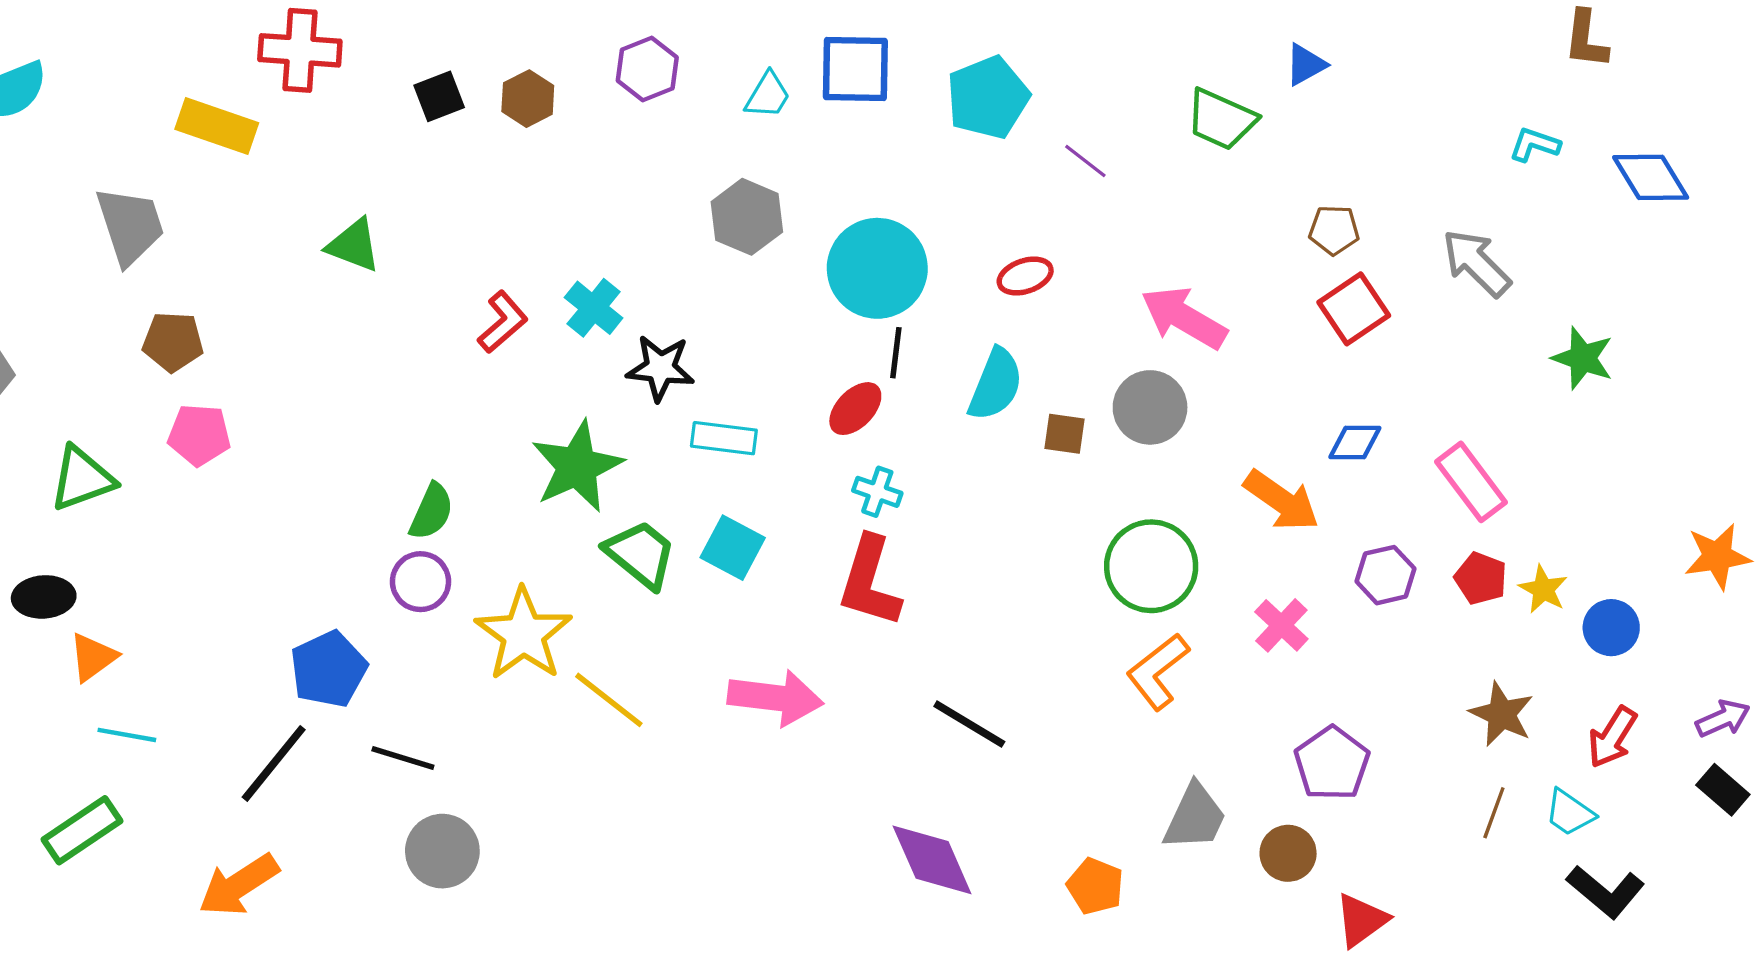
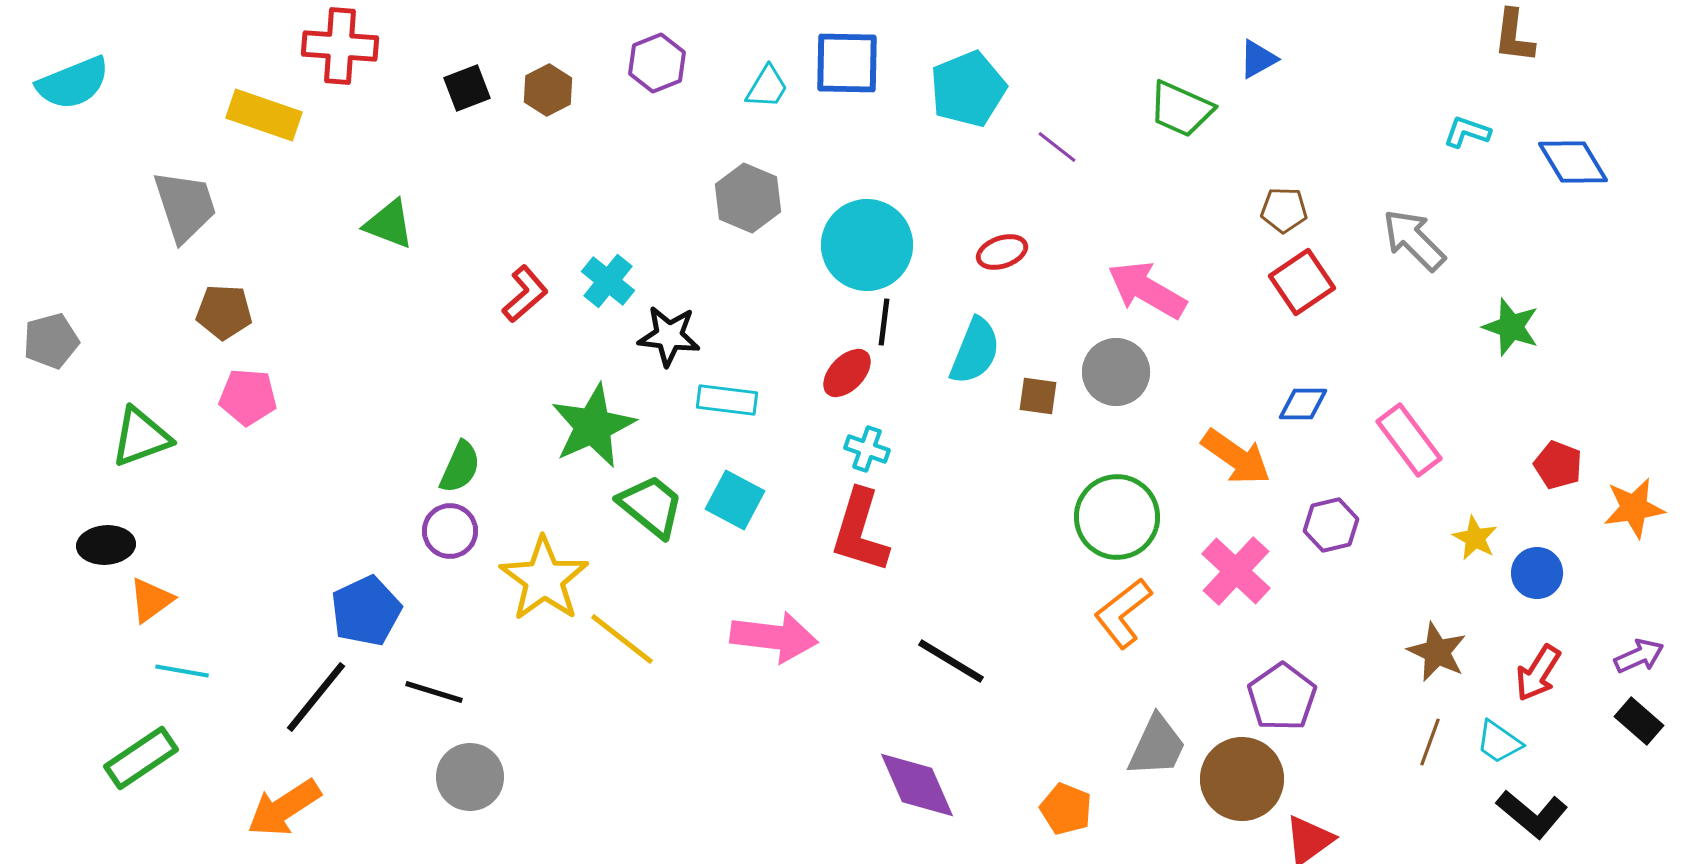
red pentagon: (1481, 578) -> (1558, 465), moved
pink cross: (1281, 625) -> (1236, 571), size x1.4
brown circle: (1288, 853) -> (1242, 779), size x1.6

